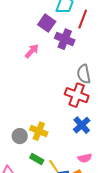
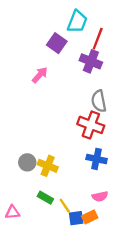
purple cross: (65, 39) -> (91, 61), moved
blue cross: (82, 125) -> (97, 159), turned -36
gray circle: (20, 136) -> (27, 162), moved

